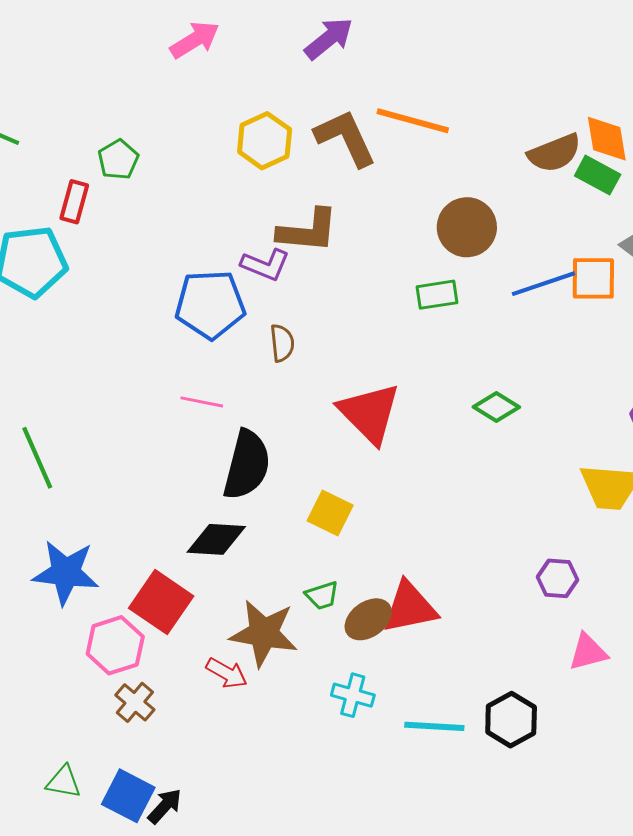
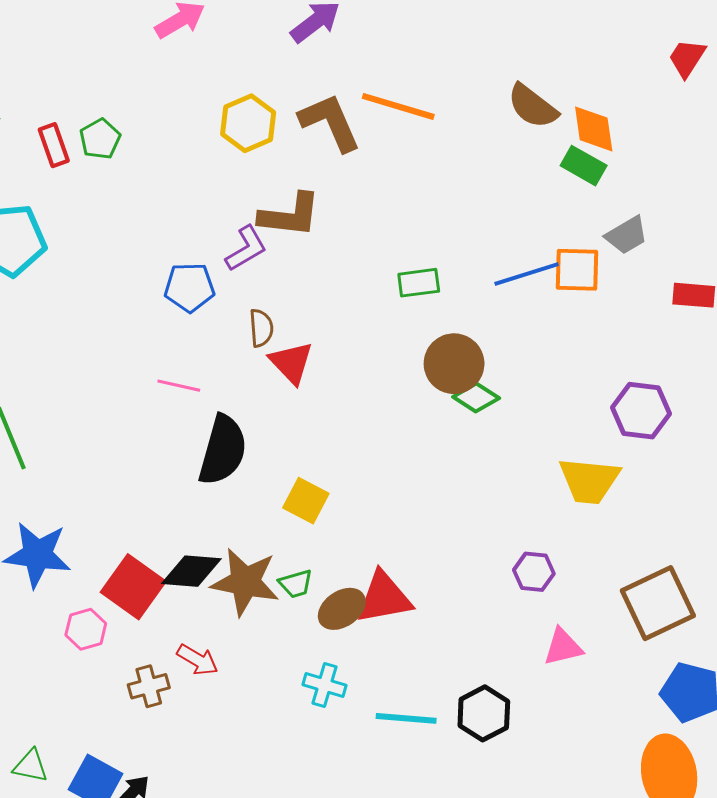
brown semicircle: (554, 153) -> (533, 106), moved, turned 58
red rectangle: (74, 202) -> (54, 145), moved, turned -36
brown circle: (467, 227) -> (454, 364), moved
purple L-shape: (265, 265) -> (246, 249), turned -54
blue pentagon: (210, 304) -> (190, 287), size x0.7
red triangle: (369, 413) -> (291, 363), moved, size x0.7
black diamond: (216, 539) -> (191, 571), moved
brown star: (264, 633) -> (245, 582), moved
pink hexagon: (115, 645) -> (86, 629), size x0.7
brown cross: (135, 702) -> (149, 686), moved, turned 33

